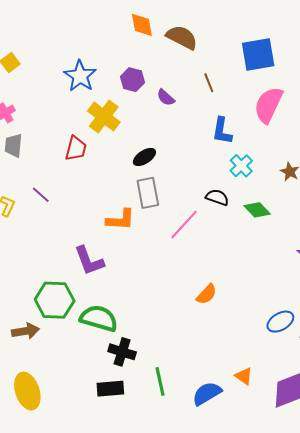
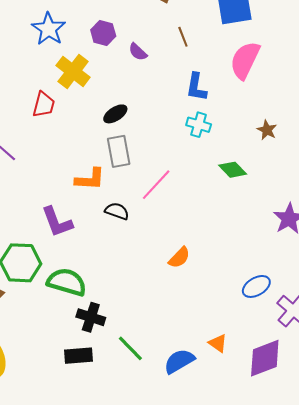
cyan cross: (241, 166) -> (199, 125), moved, turned -30
black semicircle: (217, 197) -> (117, 211), moved
green line: (160, 381) -> (130, 348), turned -32

